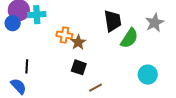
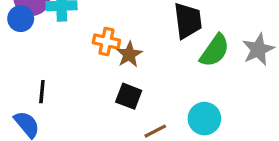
gray star: (155, 23) -> (258, 49), moved
cyan circle: (148, 75) -> (204, 119), moved

